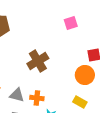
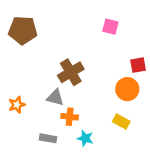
pink square: (71, 23) -> (110, 27), turned 32
gray triangle: (17, 95) -> (55, 98), moved

